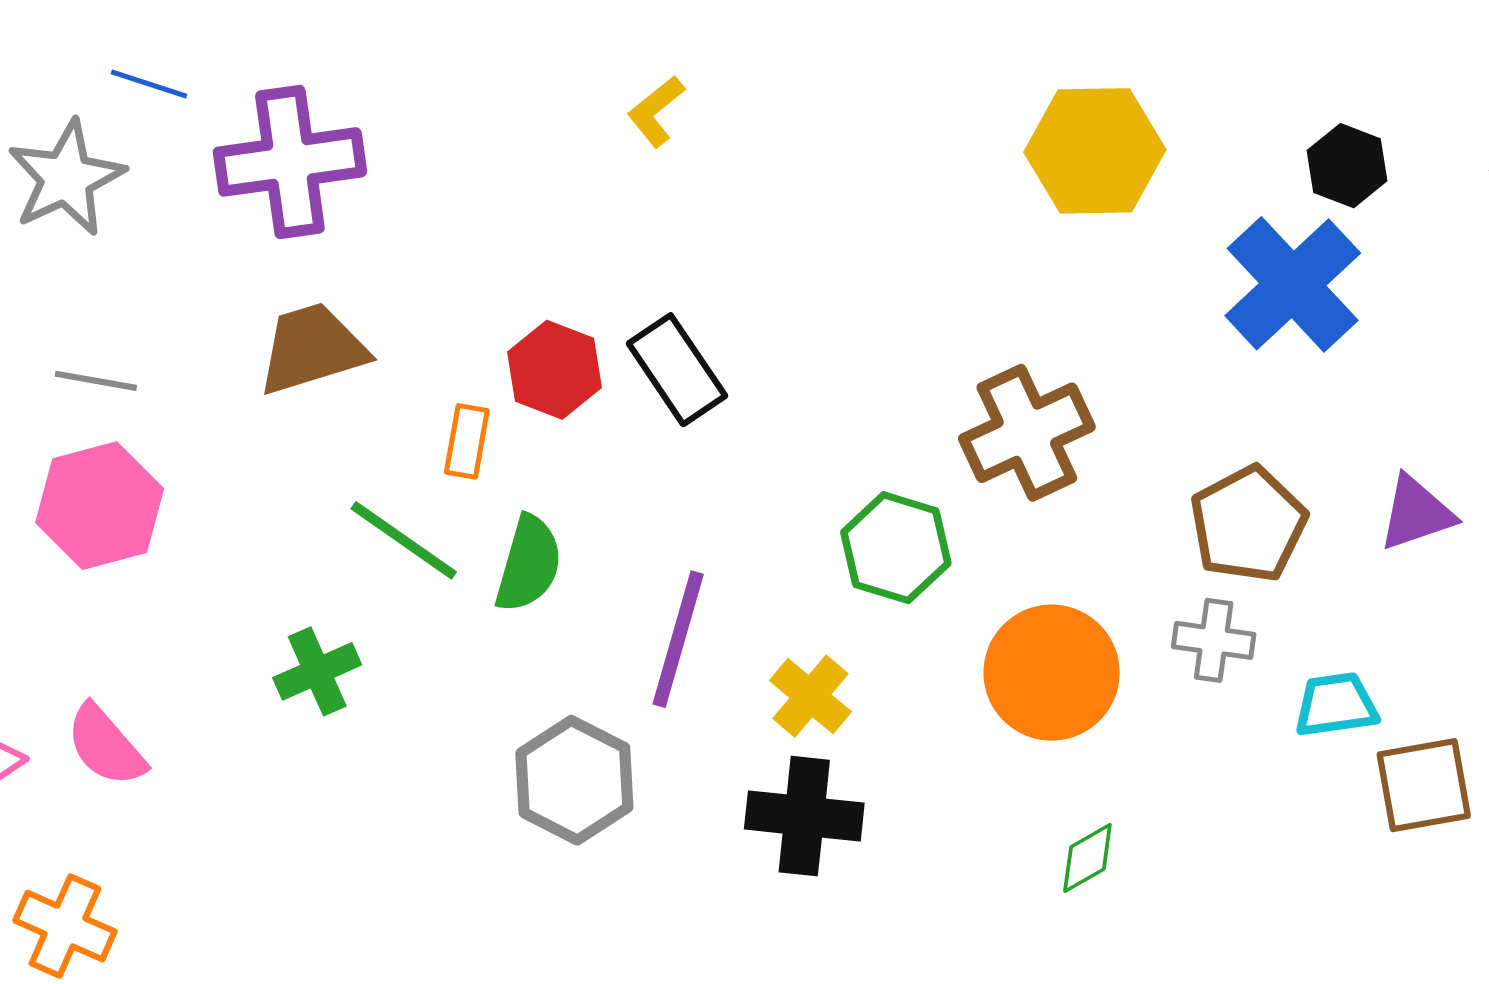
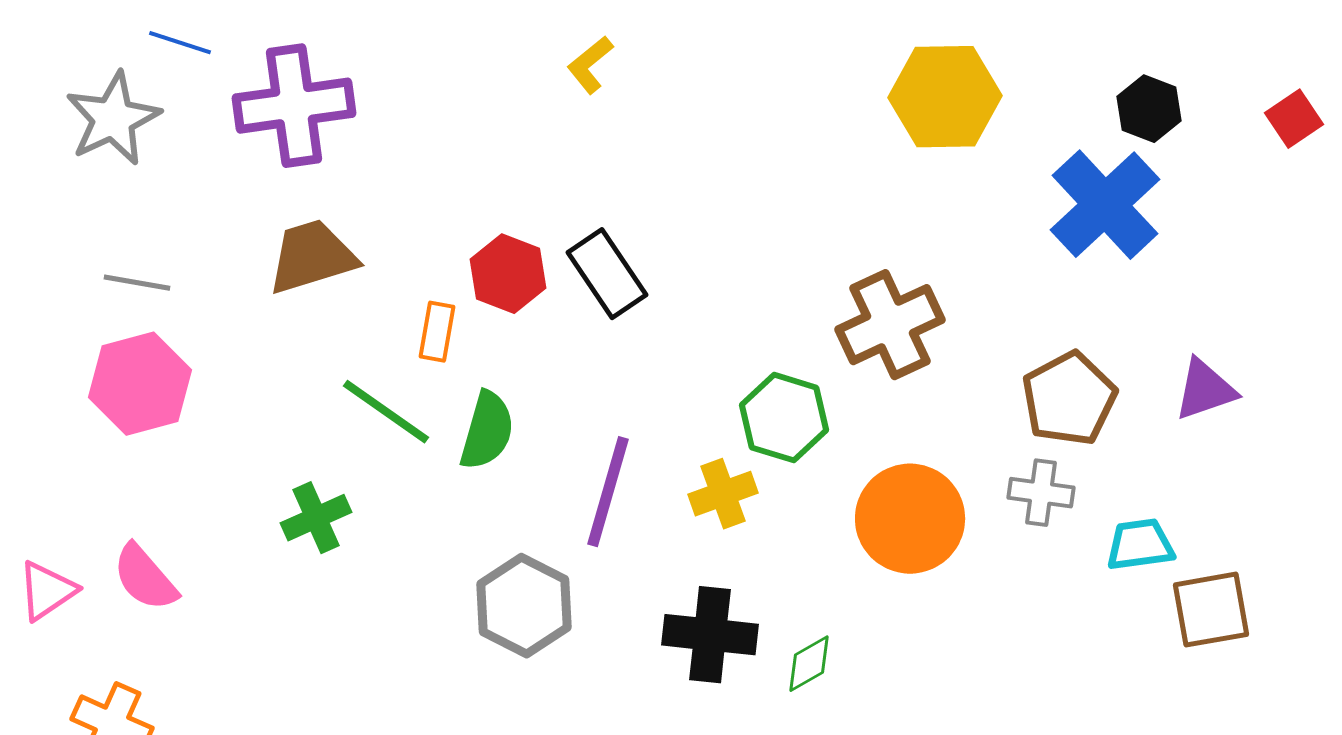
yellow cross: (810, 696) -> (723, 494), moved, turned 30
green diamond: (1087, 858) -> (809, 664), moved

